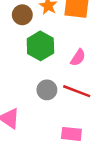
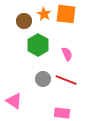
pink semicircle: (78, 58) -> (67, 54), turned -56

